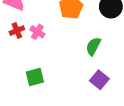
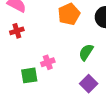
pink cross: (37, 32) -> (48, 62), moved, turned 32

